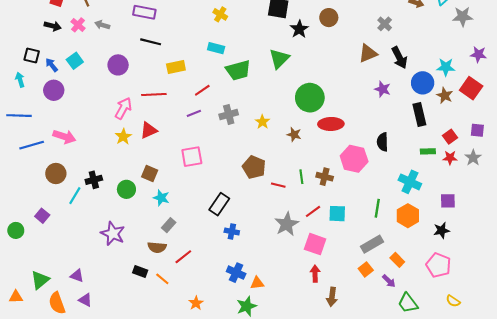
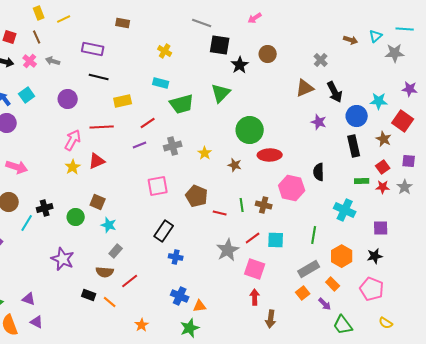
brown star: (445, 96) -> (384, 139), moved
pink square: (192, 157) -> (158, 186), moved
orange hexagon: (408, 216) -> (342, 256), moved

